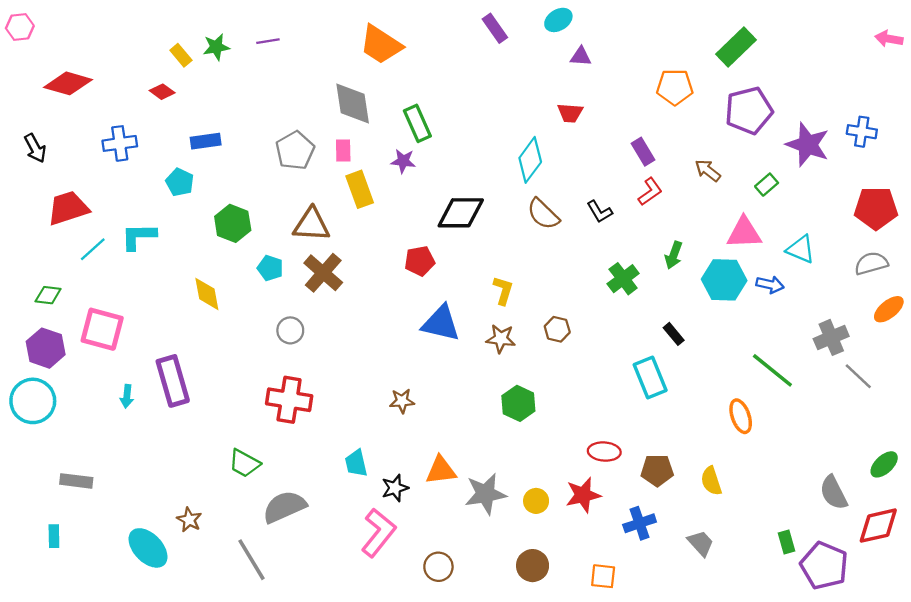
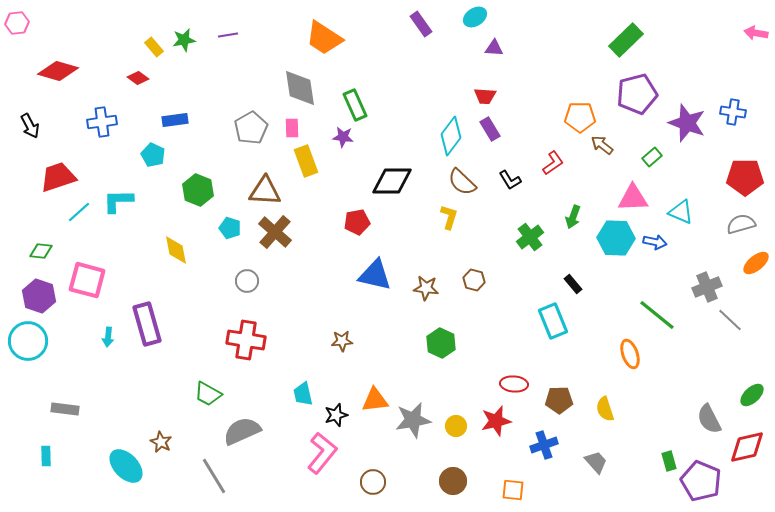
orange pentagon: (675, 87) -> (580, 117), moved
purple rectangle: (643, 152) -> (490, 129), moved
yellow L-shape: (503, 290) -> (449, 217), moved

